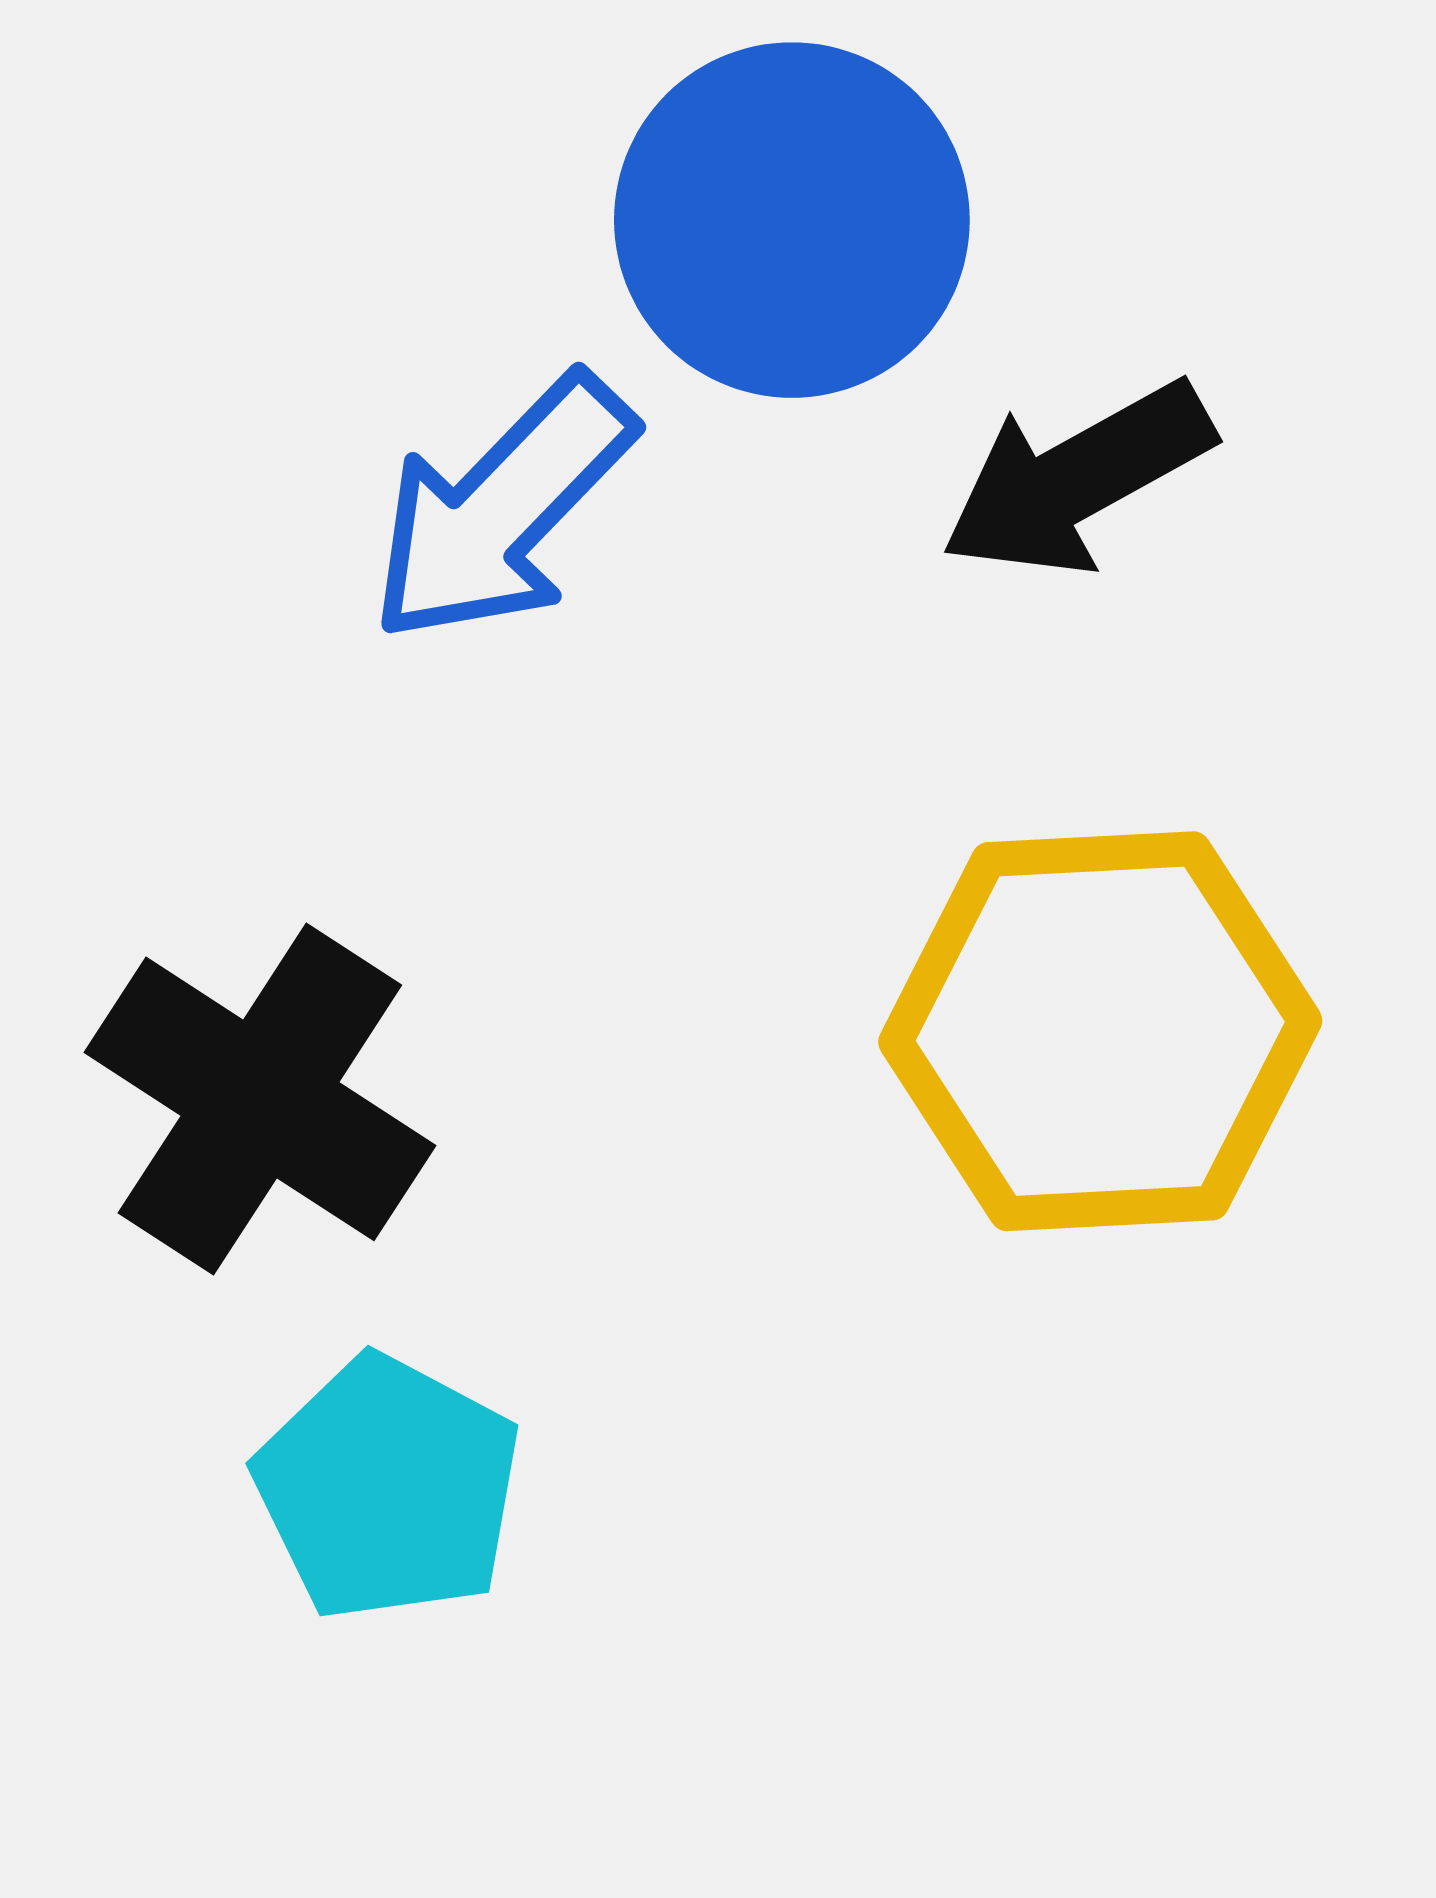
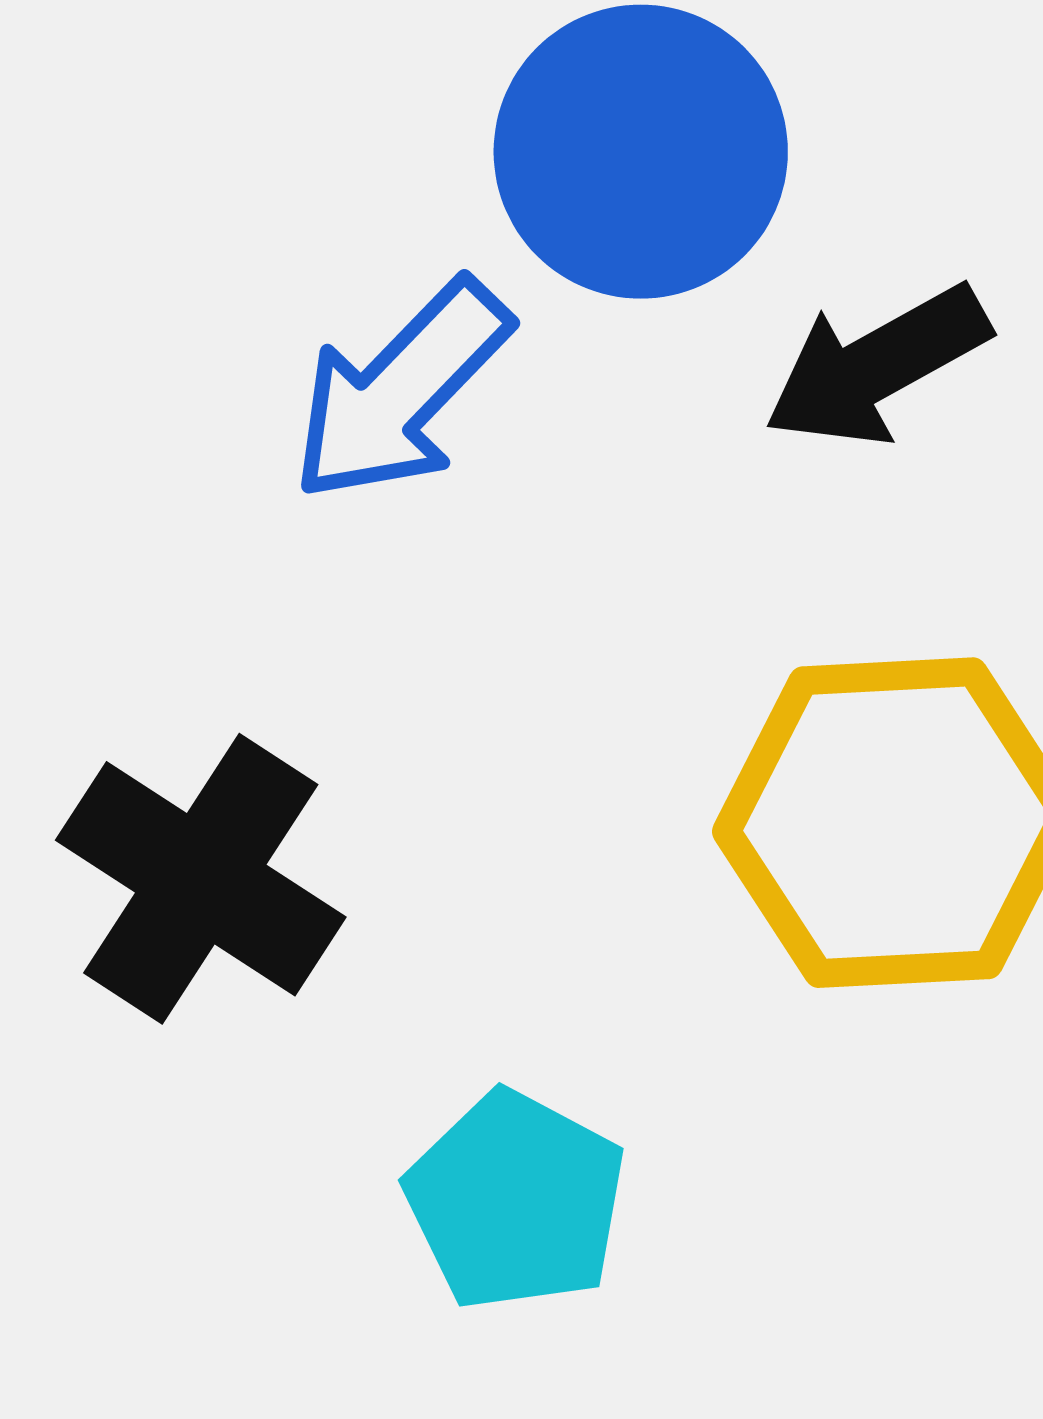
cyan pentagon: (388, 1488) -> (516, 1201), moved

